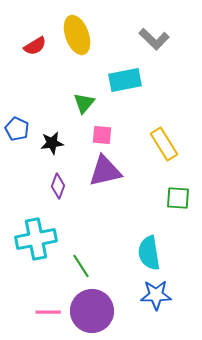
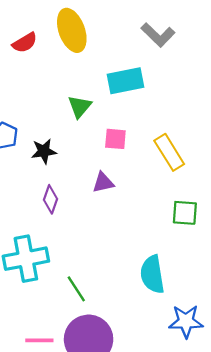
pink square: (102, 135) -> (115, 139), moved
purple triangle: (105, 171) -> (103, 183), size x0.6
blue star: (156, 295) -> (186, 321), moved

